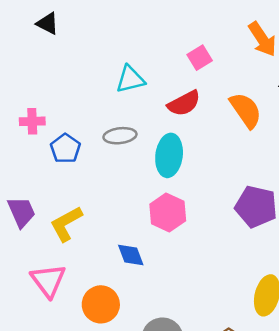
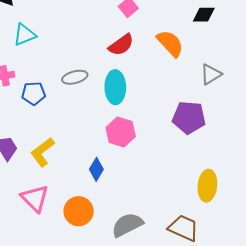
cyan triangle: (130, 79) -> (25, 35), moved
blue pentagon: (65, 149) -> (34, 93), turned -30
blue diamond: (131, 255) -> (96, 169), turned 60

